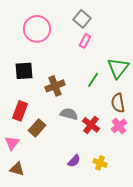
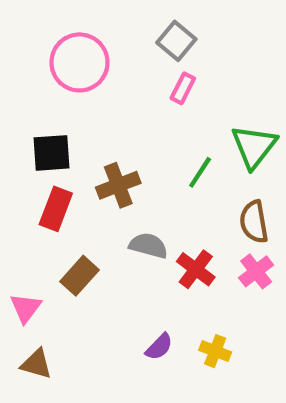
red rectangle: (20, 111) -> (56, 209), moved

